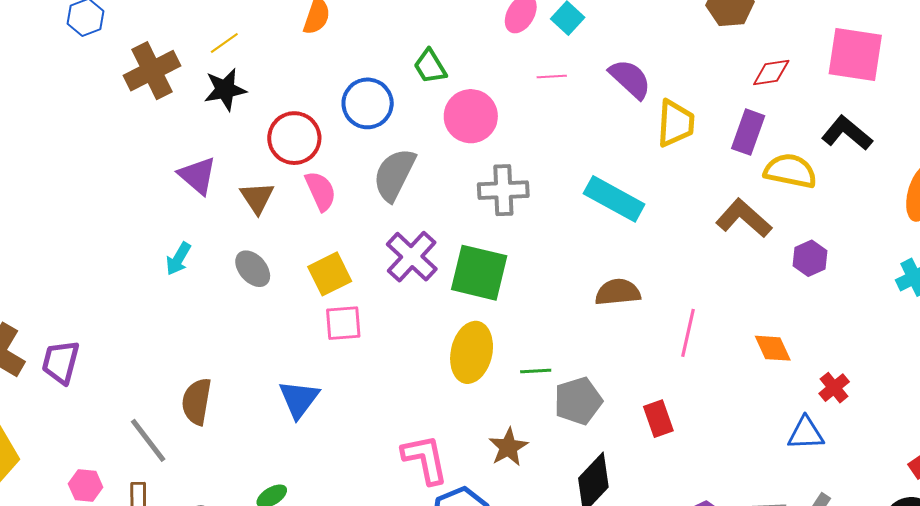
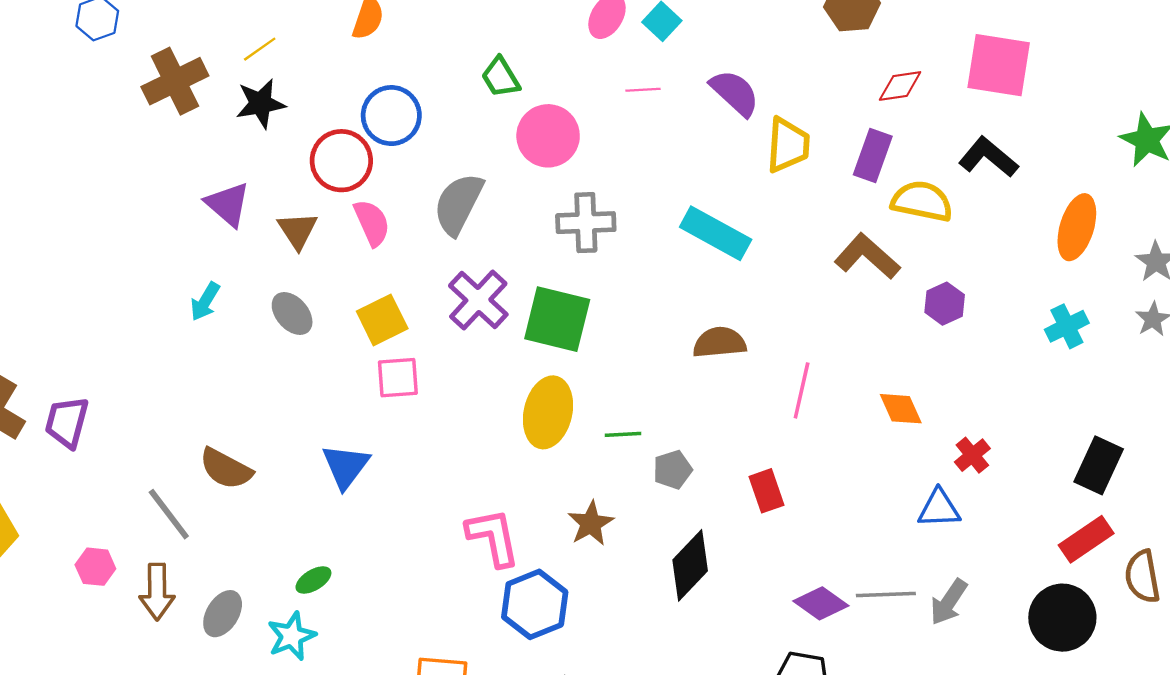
blue circle: (368, 103) -> (391, 116), moved
brown semicircle: (197, 401) -> (226, 469), turned -72
gray pentagon: (578, 401) -> (673, 470), size x0.7

